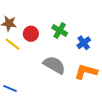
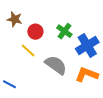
blue cross: (84, 43) -> (87, 46), size x1.6
yellow line: (13, 44) -> (28, 50), moved

